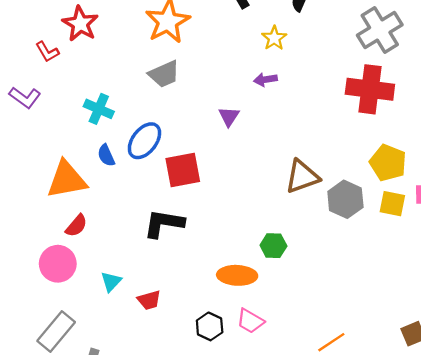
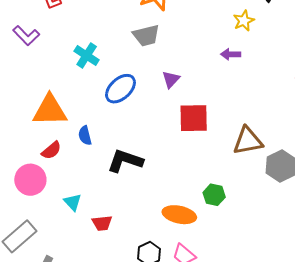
purple triangle: (229, 116) -> (171, 79), moved
blue semicircle: (106, 155) -> (85, 135), moved
red square: (183, 170) -> (194, 118), moved
cyan triangle: (111, 281) -> (73, 202), turned -36

